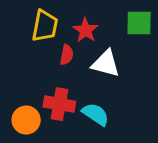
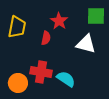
yellow trapezoid: (45, 26) -> (17, 27), moved
white triangle: (106, 64) -> (86, 44), moved

